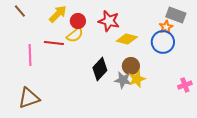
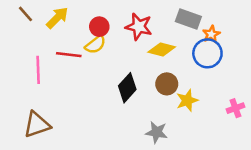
yellow arrow: (58, 14) -> (57, 18), moved
gray rectangle: (176, 15) -> (188, 19), moved
yellow star: (137, 79) -> (187, 100), moved
gray star: (123, 80) -> (157, 132), moved

